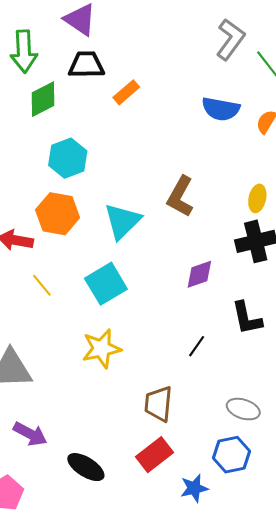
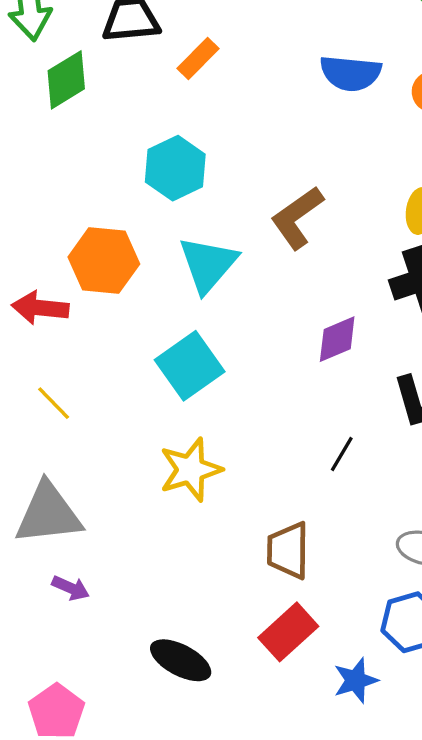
cyan hexagon: (68, 158) -> (175, 168), moved
brown L-shape: (180, 196) -> (297, 218), turned 30
yellow line: (42, 285) -> (54, 403), moved
purple arrow: (30, 434) -> (71, 588), moved, size x0.7

